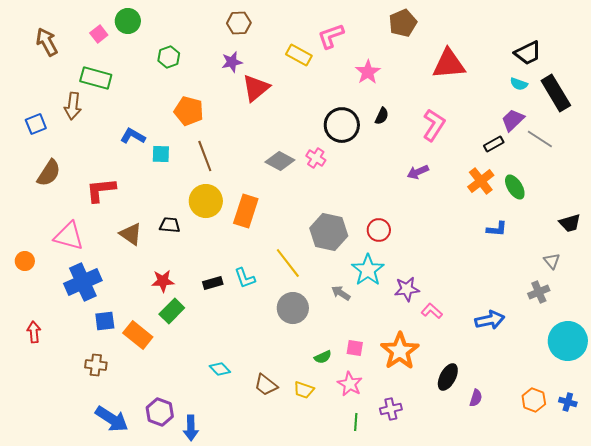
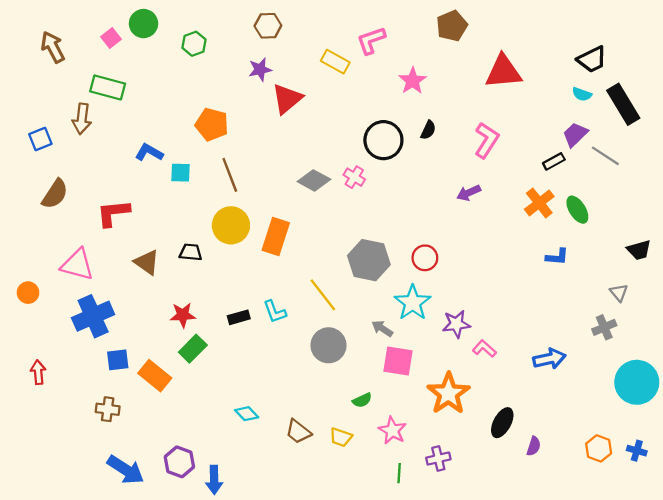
green hexagon: (169, 57) -> (194, 44), moved
pink square: (355, 348) -> (398, 361), moved, size x1.6

